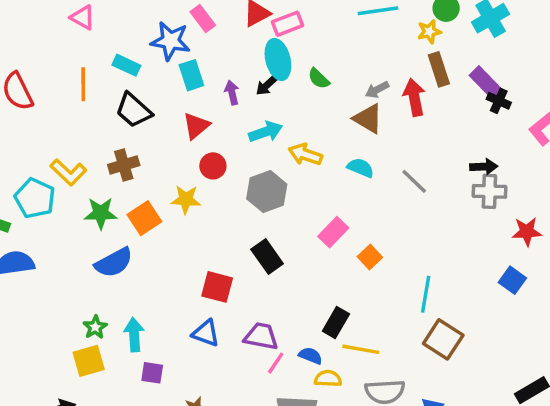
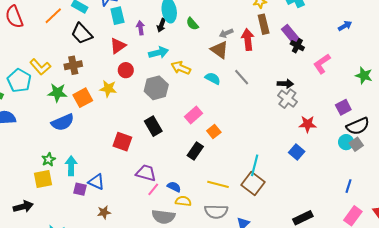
orange line: (83, 84) -> (53, 16), turned 42
black arrow: (267, 85) -> (161, 25), turned -32
gray line: (414, 181) -> (242, 77), moved
gray cross: (489, 191) -> (287, 99), turned 30
cyan line: (426, 294) -> (255, 165), moved
black rectangle: (336, 322) -> (195, 151), moved
blue triangle: (206, 333) -> (96, 182), moved
yellow line: (361, 349) -> (218, 184), moved

